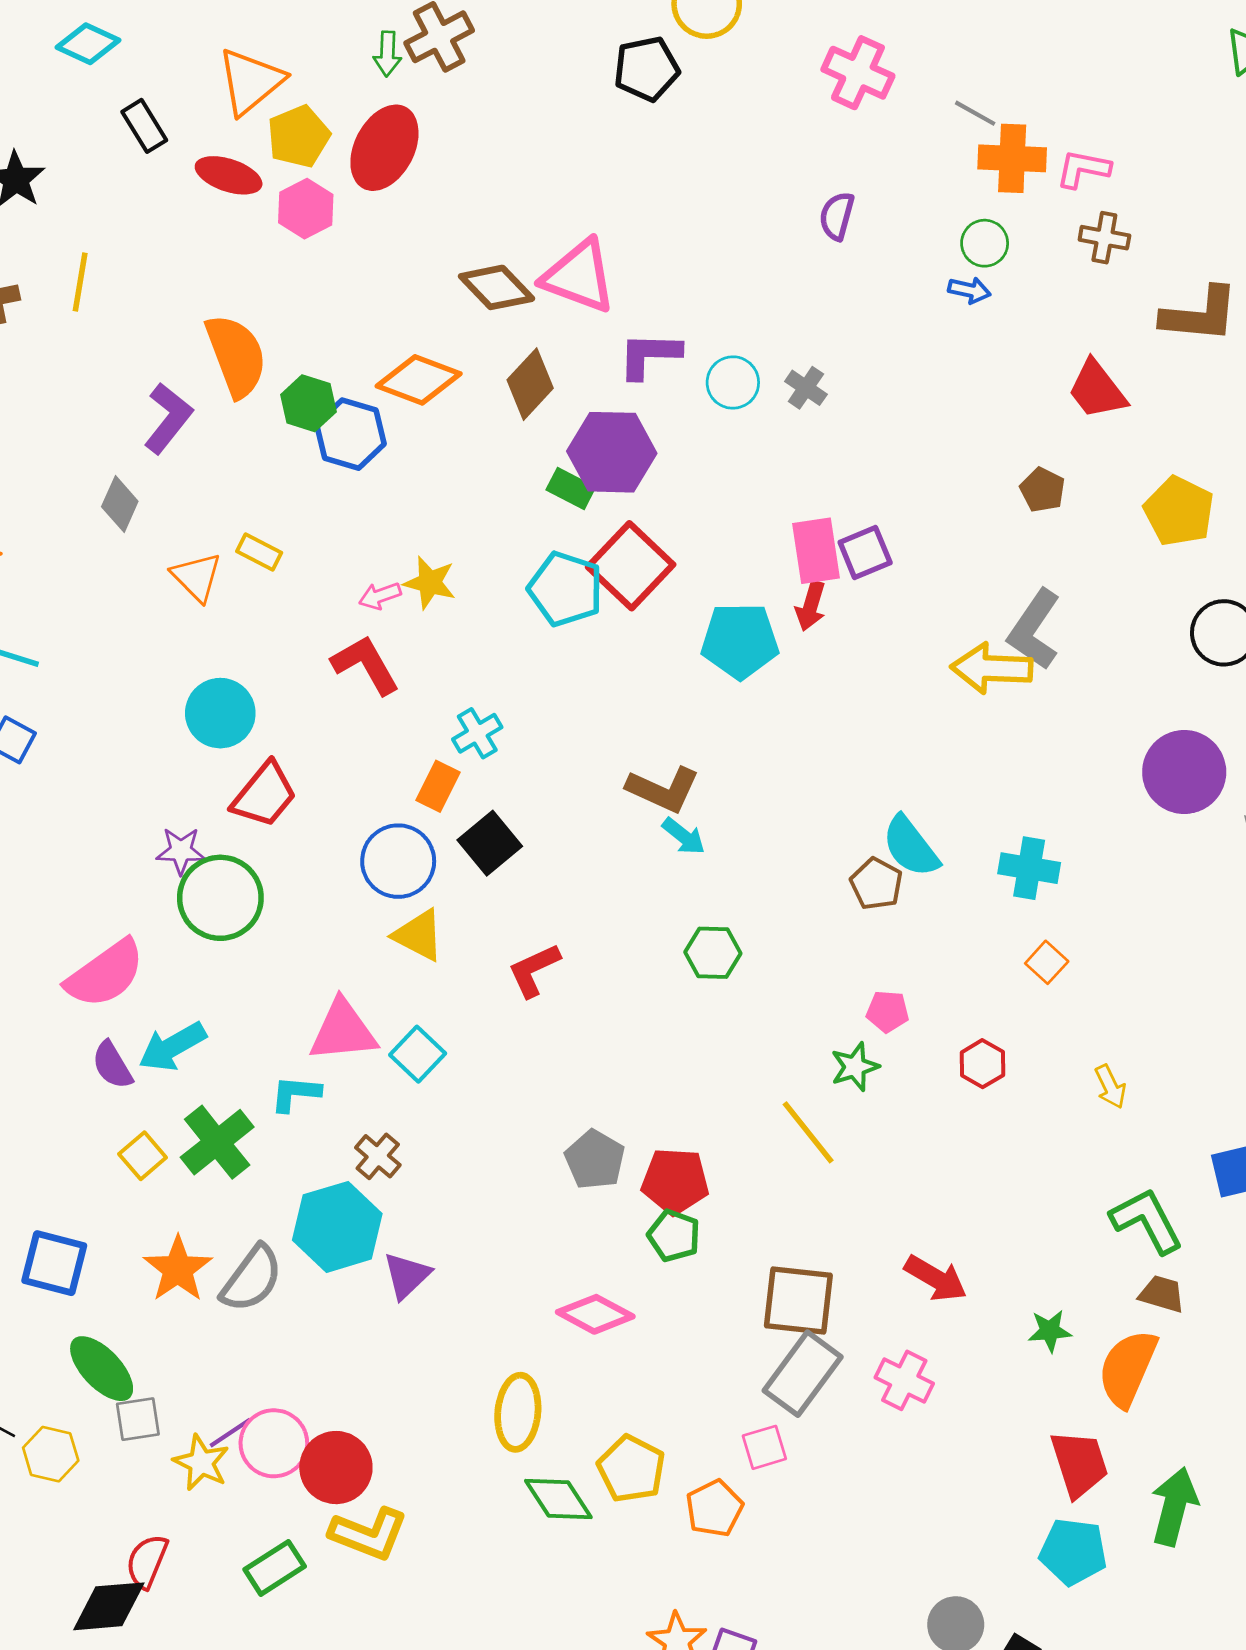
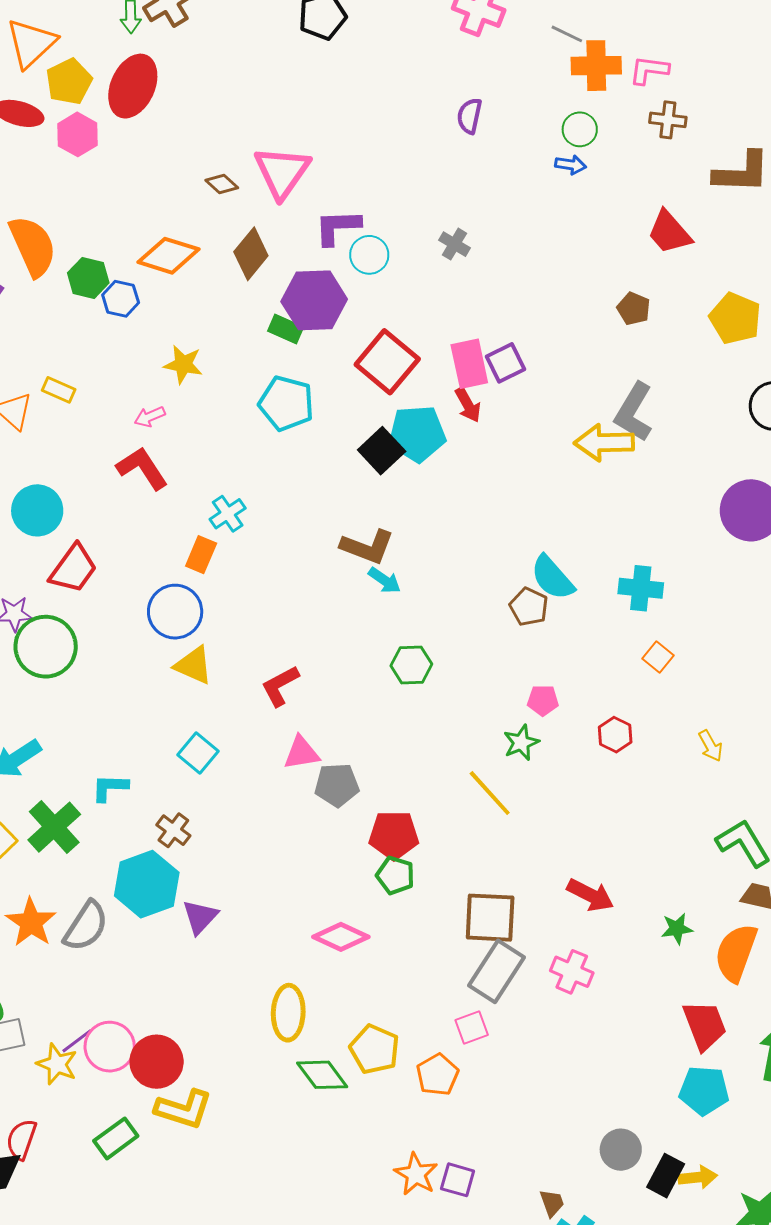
pink triangle: (579, 276) -> (282, 172), turned 48
brown diamond: (497, 287) -> (222, 184), size x0.6
cyan circle: (733, 382) -> (369, 255), moved
blue hexagon: (350, 434) -> (121, 299), size x0.7
red square: (631, 566) -> (387, 362), moved
yellow star: (430, 583) -> (183, 364), moved
red arrow: (811, 606) -> (468, 405), turned -42
black square: (490, 843) -> (382, 451), moved
pink triangle: (343, 1031) -> (301, 753), moved, size x0.7
gray pentagon: (595, 1160) -> (337, 785), moved, turned -30

